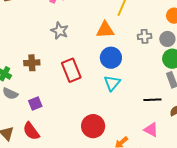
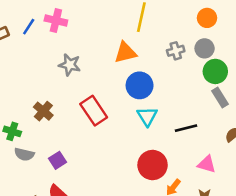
brown cross: (32, 63) -> (43, 111), turned -35
black line: (152, 100) -> (186, 128), moved
red circle: (93, 126) -> (153, 165), moved

